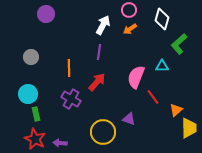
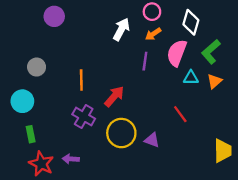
purple line: (99, 52) -> (145, 61), moved
pink semicircle: (136, 77) -> (177, 53), moved
cyan circle: (28, 94) -> (22, 101), moved
orange triangle: (176, 110) -> (214, 81), moved
green rectangle: (36, 114) -> (31, 134), moved
yellow circle: (103, 132) -> (121, 133), moved
purple arrow: (60, 143) -> (71, 159), moved

